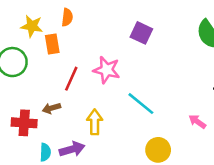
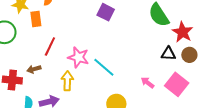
pink star: (107, 70) -> (78, 57), moved

